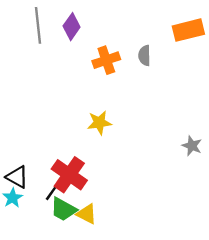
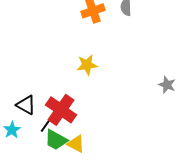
black triangle: (17, 177) -> (26, 105), moved

